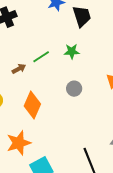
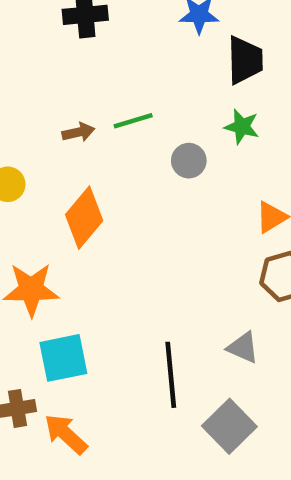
green star: (72, 51) -> (242, 127), moved
gray circle: (74, 89) -> (189, 161), moved

